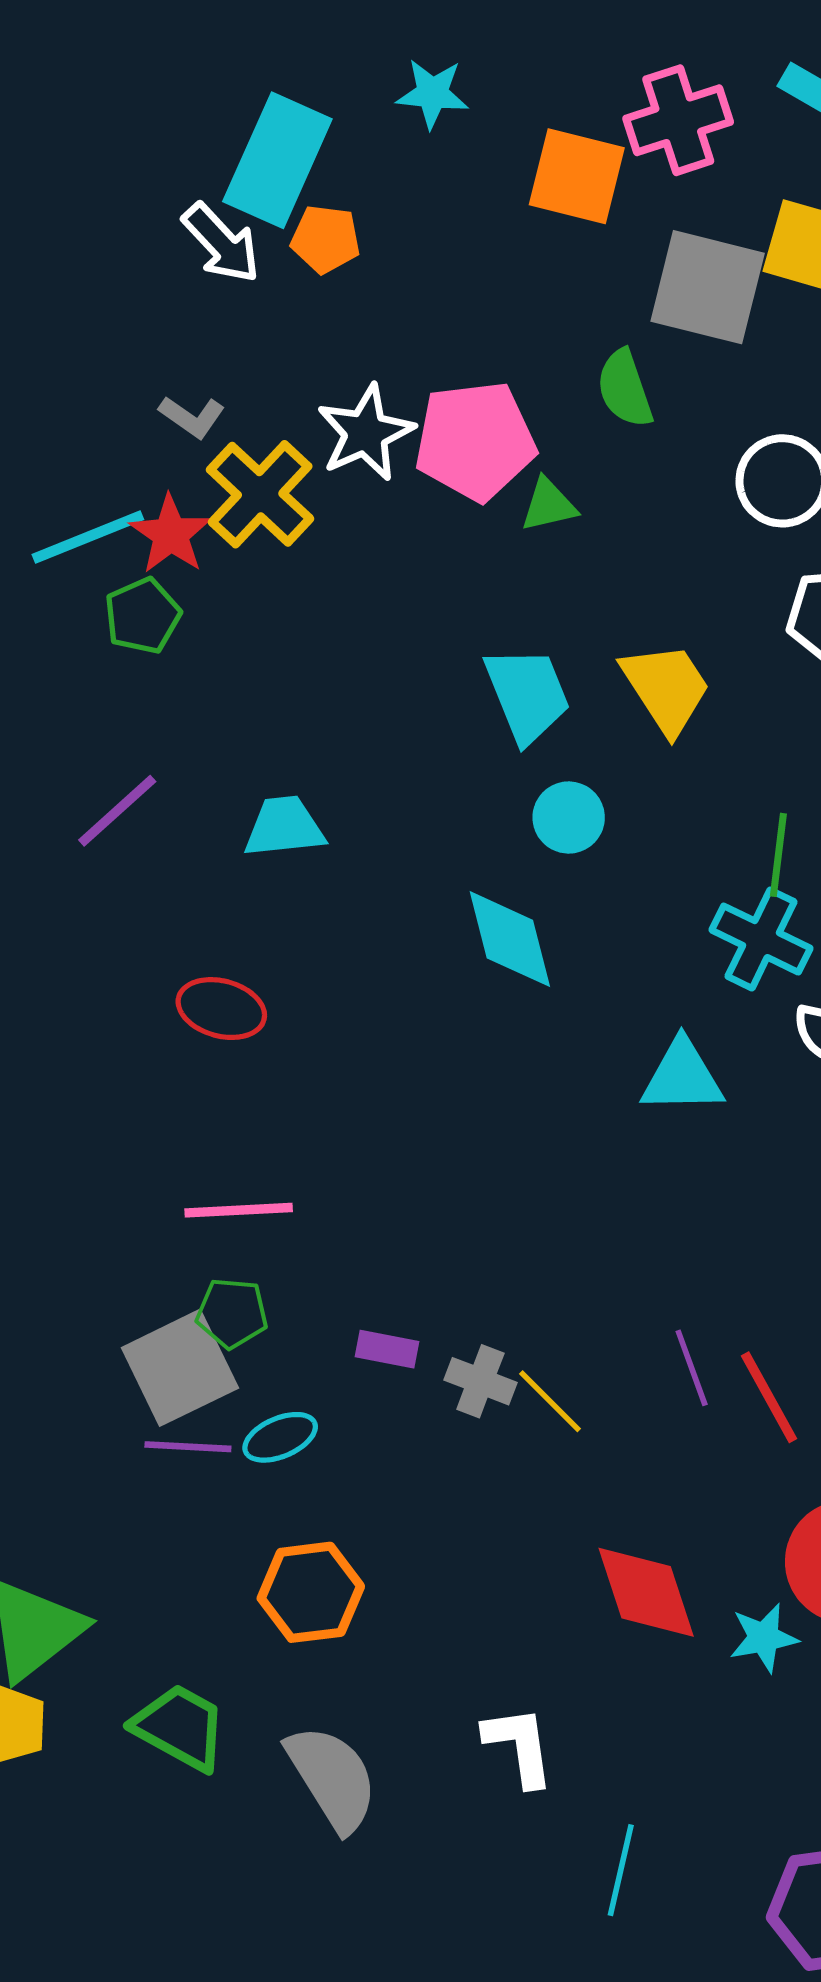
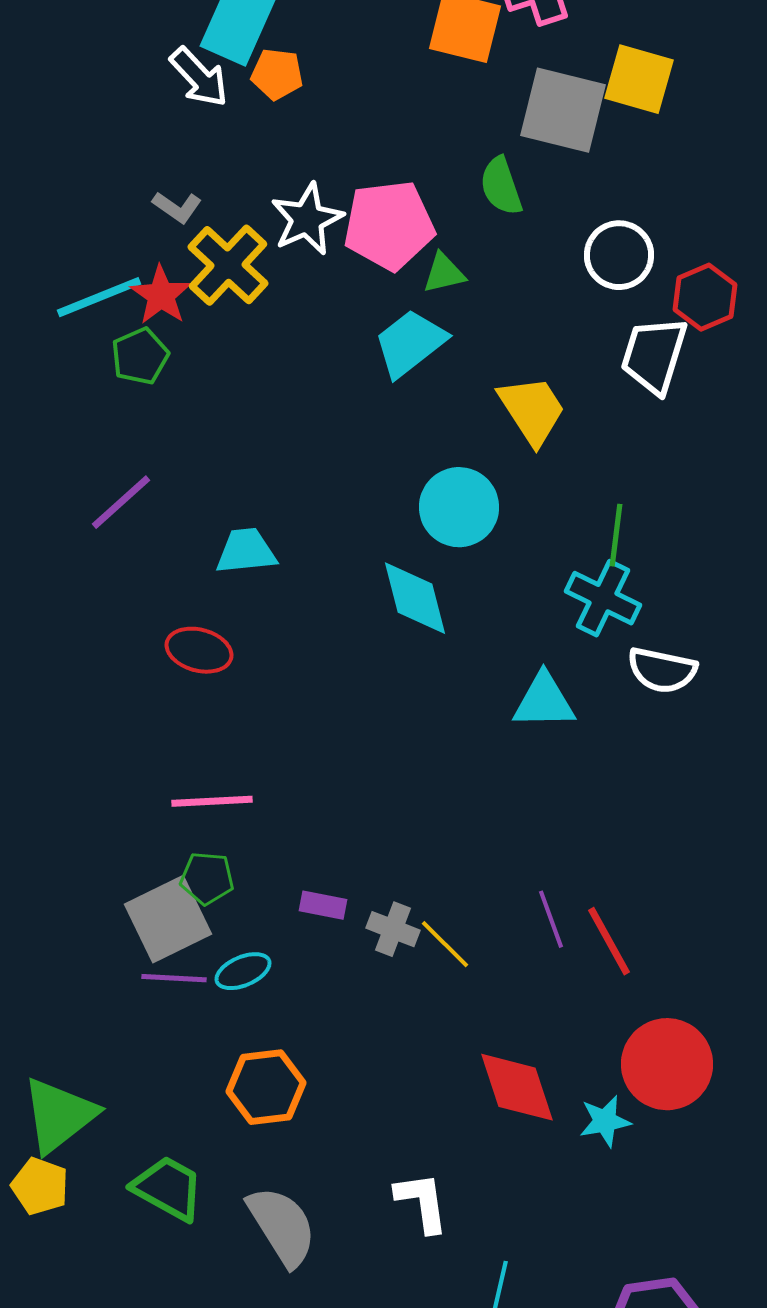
cyan trapezoid: (527, 695) -> (410, 343), moved, turned -106
cyan circle: (569, 818) -> (459, 507), size x1.5
cyan trapezoid: (284, 827) -> (246, 551), moved

